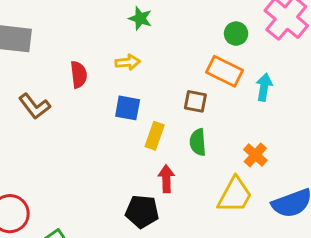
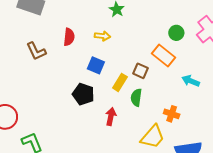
cyan arrow: (264, 87) -> (191, 81), moved, turned -90
yellow rectangle: (155, 136) -> (120, 82), moved
orange cross: (255, 155) -> (172, 114), turned -35
black pentagon: (142, 212) -> (83, 94), moved

